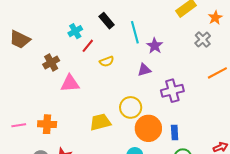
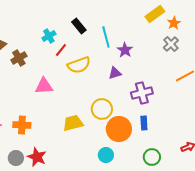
orange star: (215, 18) -> (174, 23), moved
yellow semicircle: (107, 61) -> (79, 65), size x1.6
brown cross: (51, 63) -> (19, 58), moved
blue rectangle: (175, 133) -> (144, 123), moved

